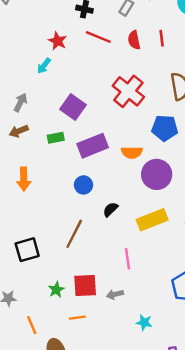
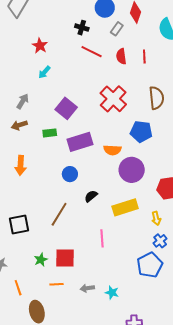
red star: (58, 41) -> (40, 46), moved
gray arrow: (115, 294) -> (87, 288), moved

